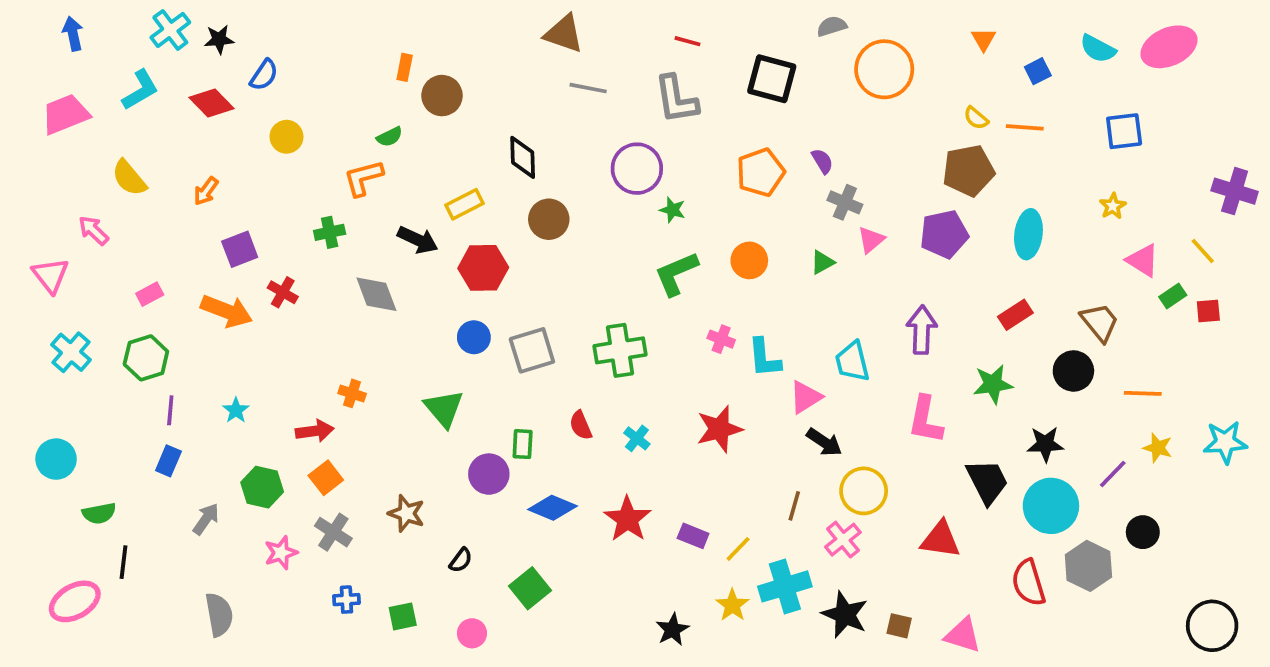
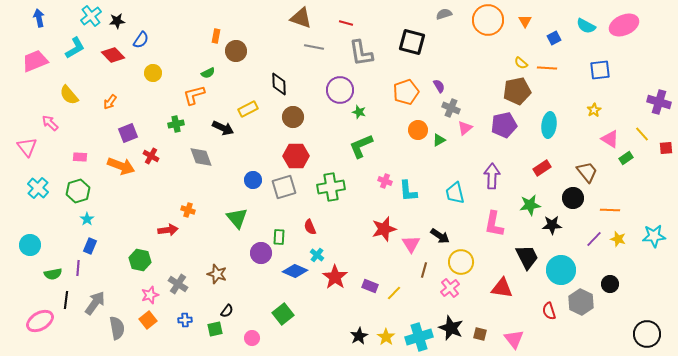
red line: (687, 41) -> (346, 23), moved
orange circle: (884, 69) -> (488, 20), moved
orange circle: (749, 260) -> (418, 130), moved
red hexagon: (483, 268) -> (296, 156), moved
pink rectangle: (150, 294) -> (80, 157), turned 32
red square: (1208, 311) -> (666, 148), moved
pink triangle: (806, 397) -> (411, 244), moved, turned -30
purple line: (170, 410) -> (78, 268), moved
cyan star: (236, 410) -> (87, 219), moved
cyan cross: (637, 438) -> (317, 255), moved
black star: (1045, 444) -> (552, 225), moved
purple line: (1113, 474) -> (594, 239), moved
orange square: (326, 478) -> (148, 320), moved
gray arrow: (206, 519) -> (95, 303), moved, size x1.4
black semicircle: (461, 560) -> (227, 311), moved
red semicircle: (1028, 583) -> (549, 311), size x0.7
cyan cross: (785, 586) -> (419, 337), moved
yellow star: (732, 605) -> (386, 337), moved
pink triangle: (963, 635) -> (514, 339), turned 35

